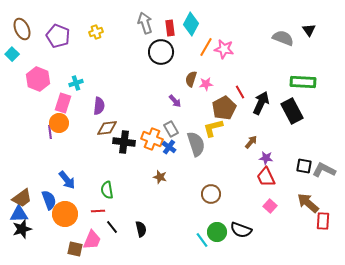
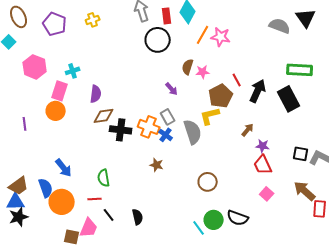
black triangle: (309, 30) -> (306, 18), size x1.5
purple line: (50, 132) -> (25, 124), moved

